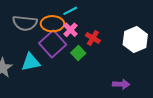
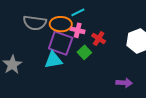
pink cross: (71, 30) -> (78, 30), turned -32
purple square: (53, 44) -> (61, 43), turned -30
cyan triangle: (31, 62) -> (53, 60), moved

